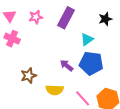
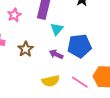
cyan triangle: (87, 39) -> (57, 29), moved
brown star: (29, 76) -> (26, 49), moved

